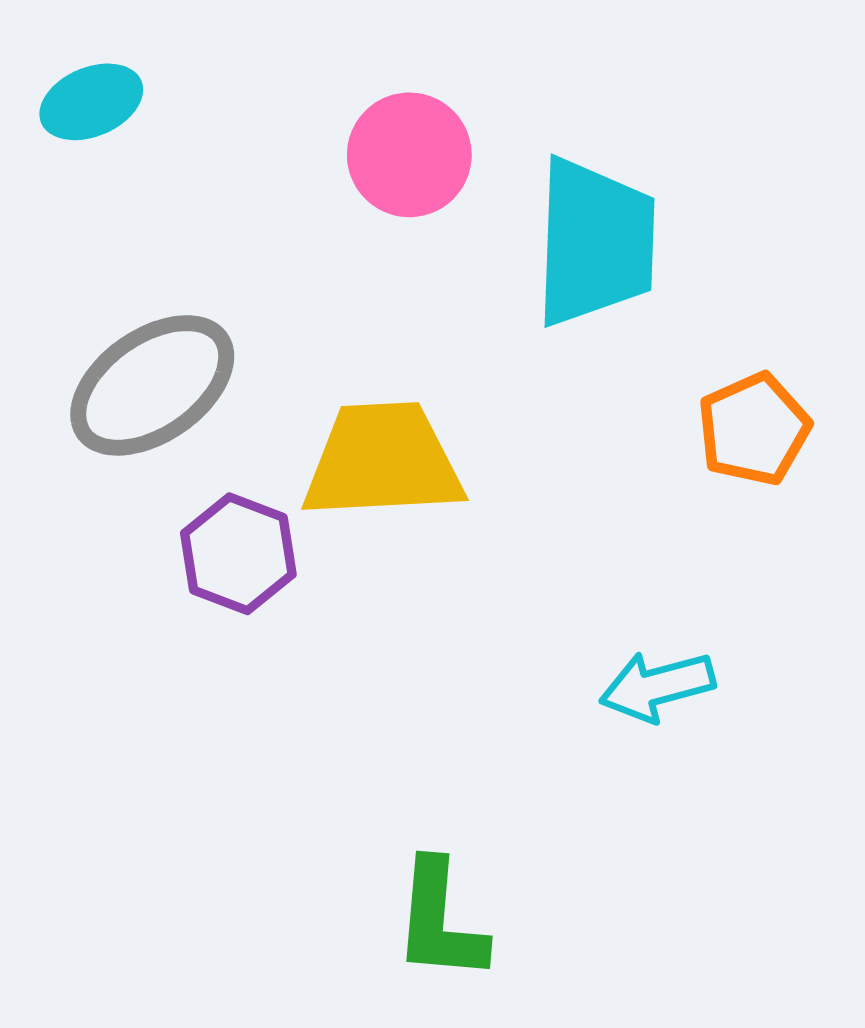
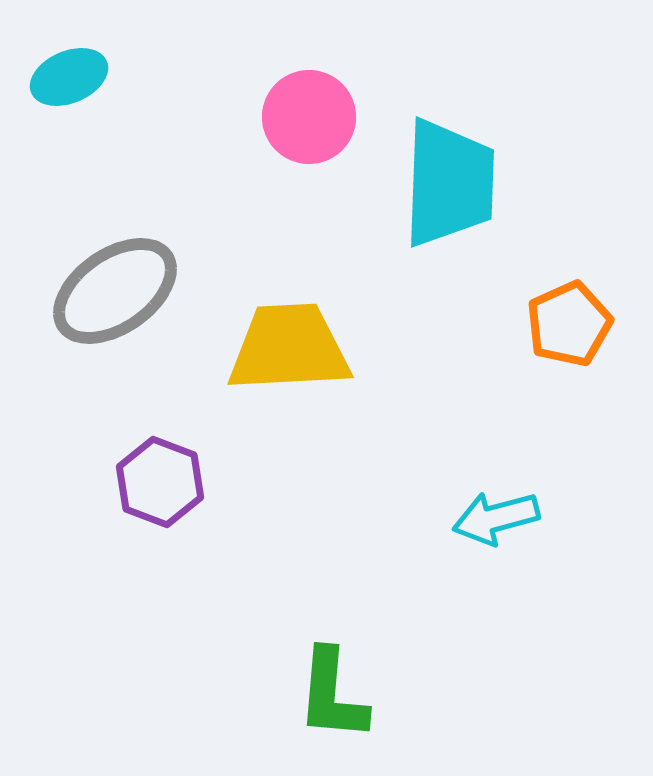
purple hexagon: (238, 554) -> (160, 482), moved

